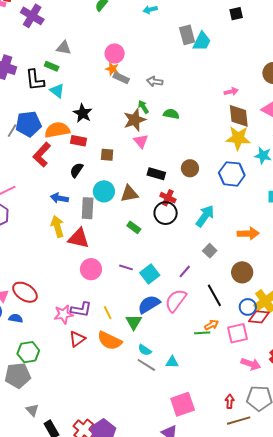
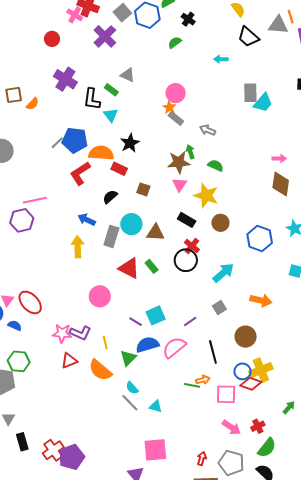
yellow star: (238, 138) -> (206, 195), moved
red triangle: (79, 238) -> (129, 268), moved
purple line: (126, 267) -> (136, 322), moved

